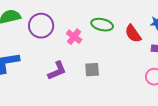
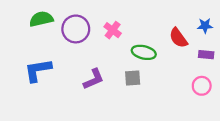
green ellipse: (102, 25) -> (144, 52), moved
pink cross: (74, 37) -> (113, 30), moved

